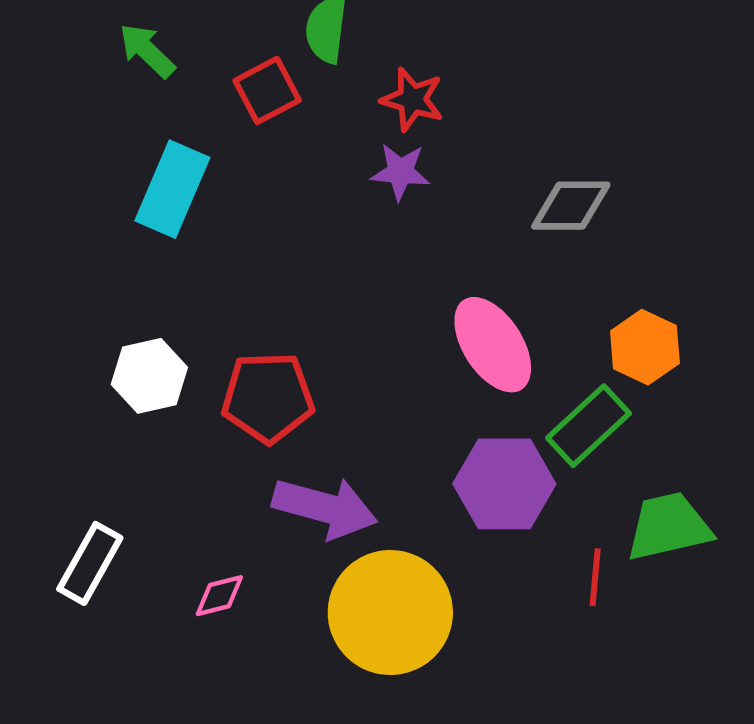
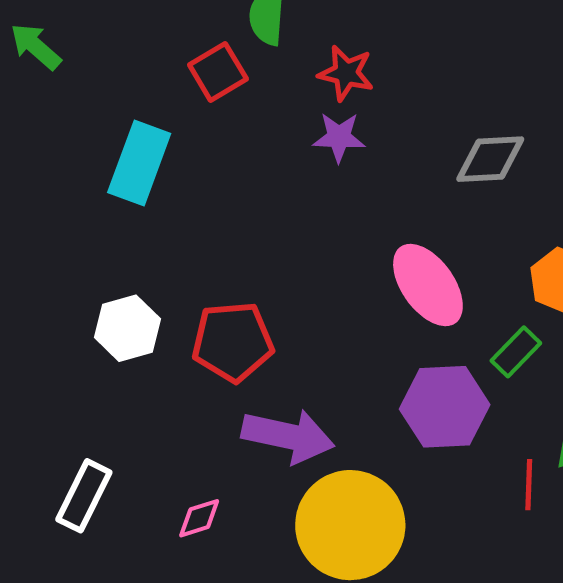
green arrow: (147, 51) -> (36, 46), moved
green rectangle: (589, 426) -> (516, 352), size x0.7

